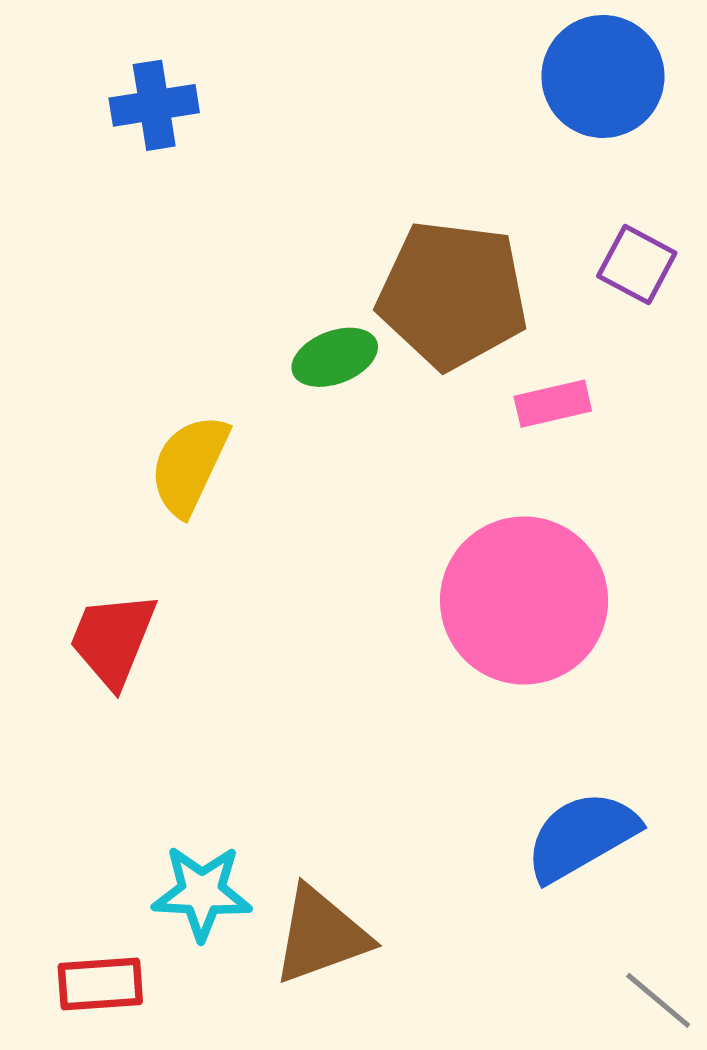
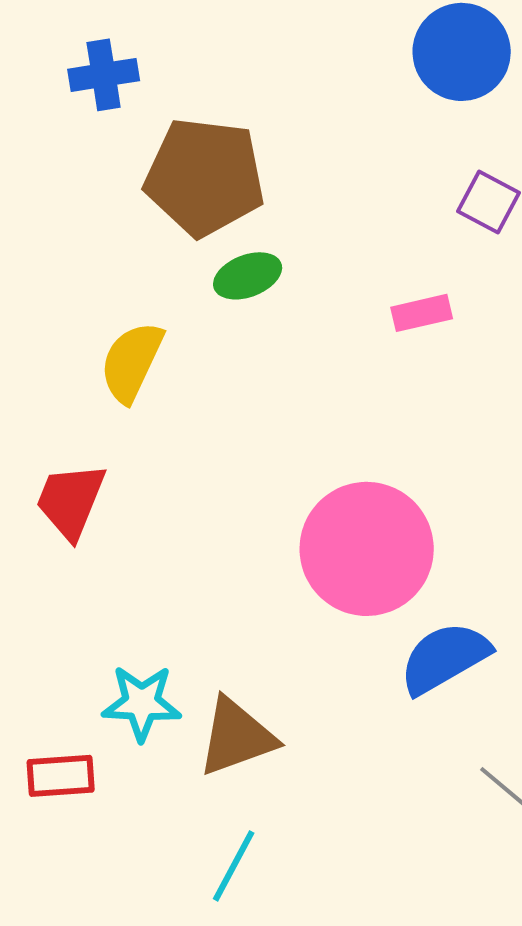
brown pentagon: (453, 295) -> (205, 177), moved
pink circle: (524, 600) -> (367, 549), moved

